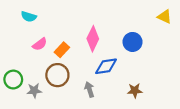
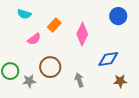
blue circle: (133, 42) -> (118, 16), moved
orange rectangle: (62, 50) -> (54, 25), moved
blue diamond: (106, 66) -> (108, 59), moved

